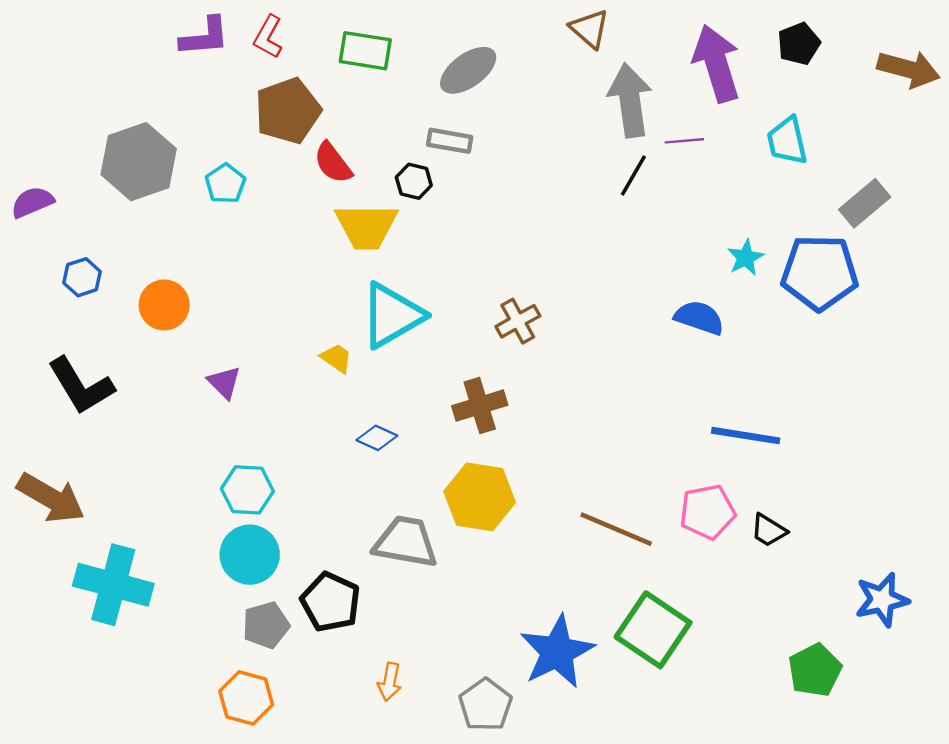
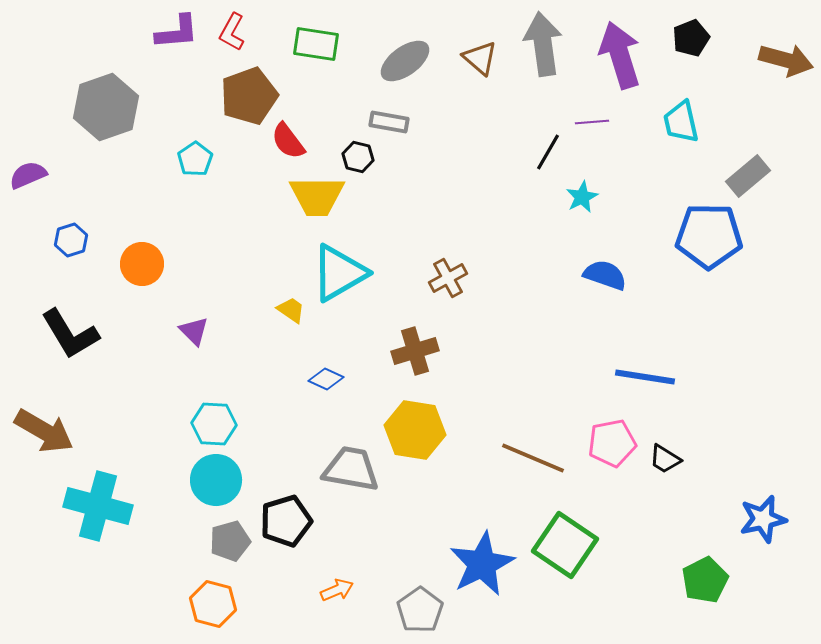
brown triangle: (590, 29) -> (480, 58), moved
gray arrow: (630, 100) -> (543, 44), moved
gray hexagon: (139, 162) -> (106, 107), moved
cyan star: (746, 258) -> (582, 197), moved
black pentagon: (331, 602) -> (286, 521), turned 30
orange arrow: (390, 682) -> (337, 590), turned -124

